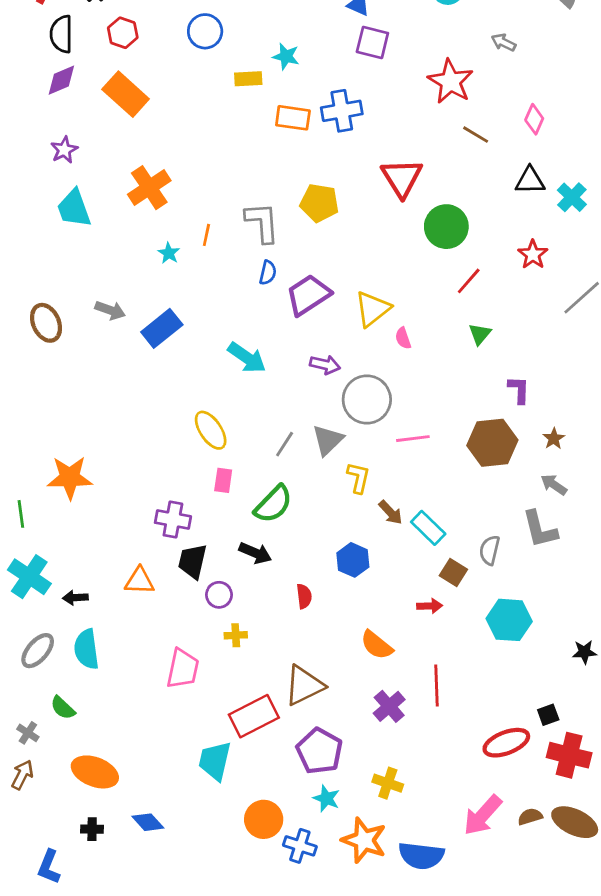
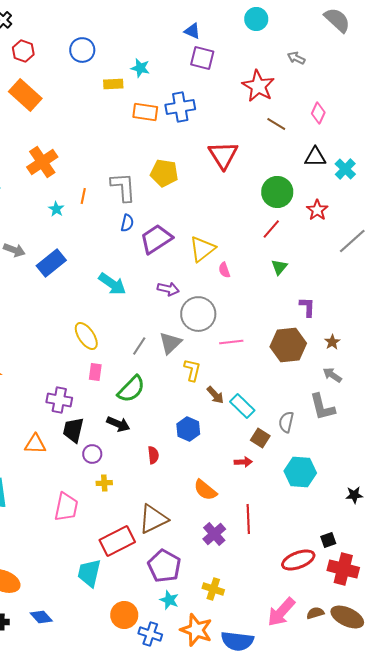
green circle: (446, 227) -> (277, 192), moved

